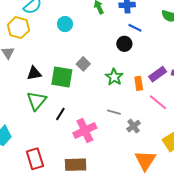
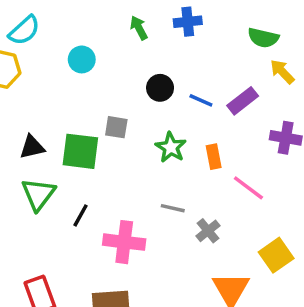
blue line: (135, 28) -> (201, 100), moved
black circle: (124, 44) -> (160, 88), moved
gray square: (83, 64) -> (116, 127), turned -32
purple rectangle: (158, 74) -> (243, 101), moved
pink cross: (85, 130) -> (124, 242), turned 35

